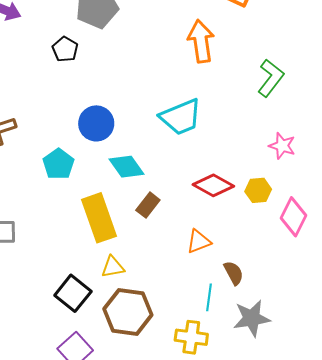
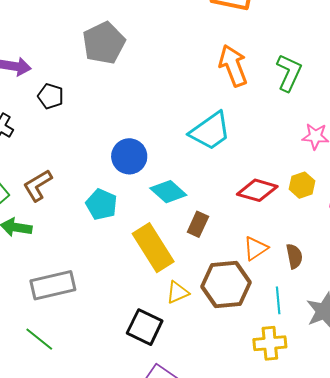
orange arrow: (201, 41) -> (233, 66), moved
black pentagon: (65, 49) -> (51, 96), moved
brown semicircle: (234, 273) -> (294, 256), moved, turned 30
brown hexagon: (128, 312) -> (226, 285), moved

